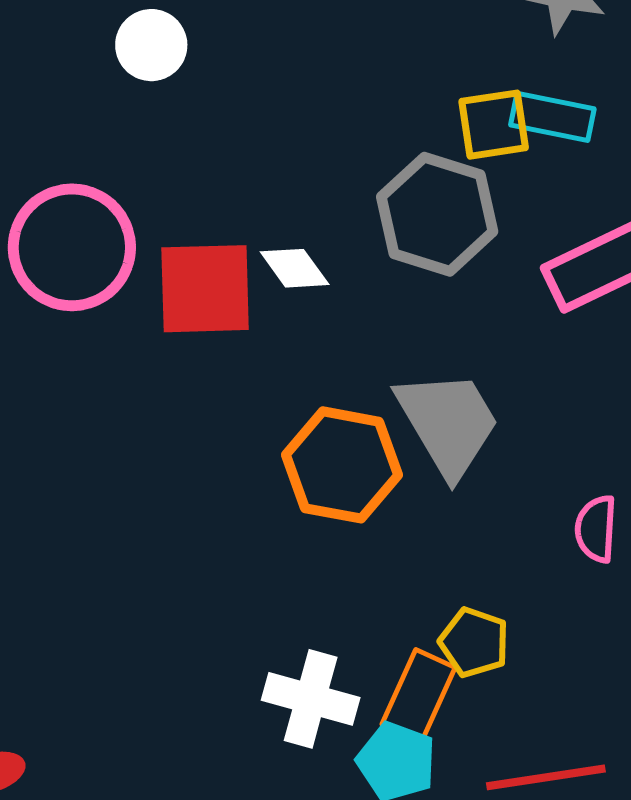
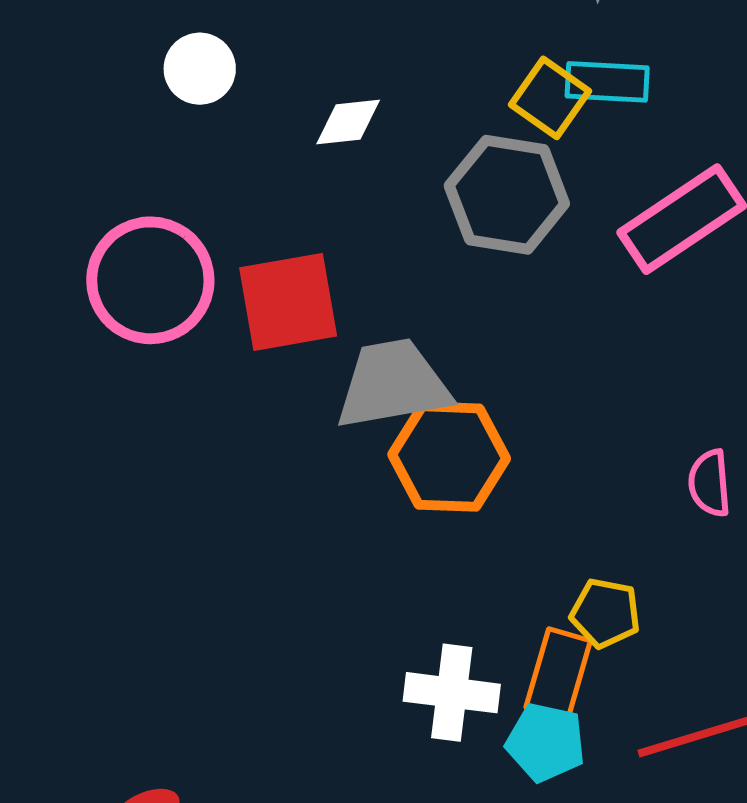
yellow square: (494, 125) -> (550, 98), turned -38
white diamond: (295, 268) -> (348, 122), moved, turned -52
gray trapezoid: (448, 423) -> (393, 384), moved, turned -61

